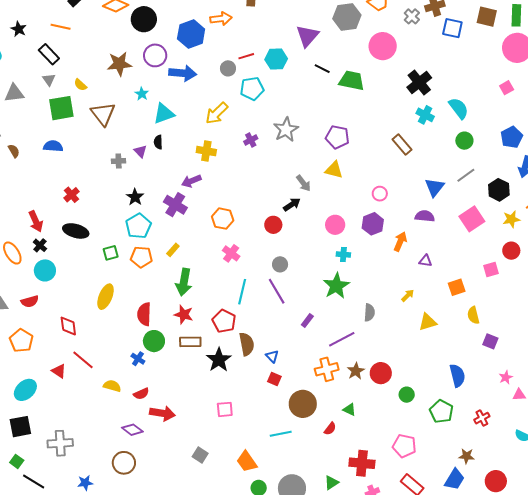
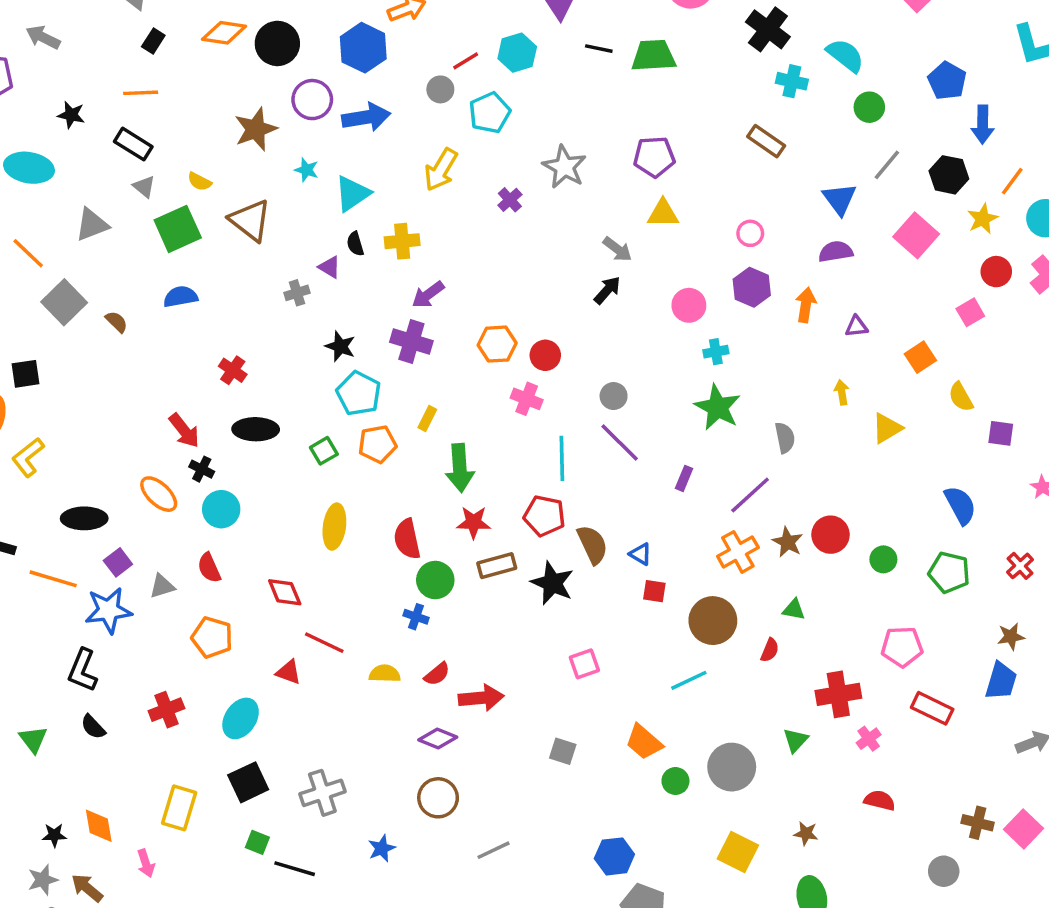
yellow cross: (206, 151) -> (402, 241), moved
red circle: (273, 225) -> (545, 355), moved
yellow arrow: (408, 295) -> (842, 392), turned -40
red semicircle: (30, 301) -> (209, 568), turned 96

